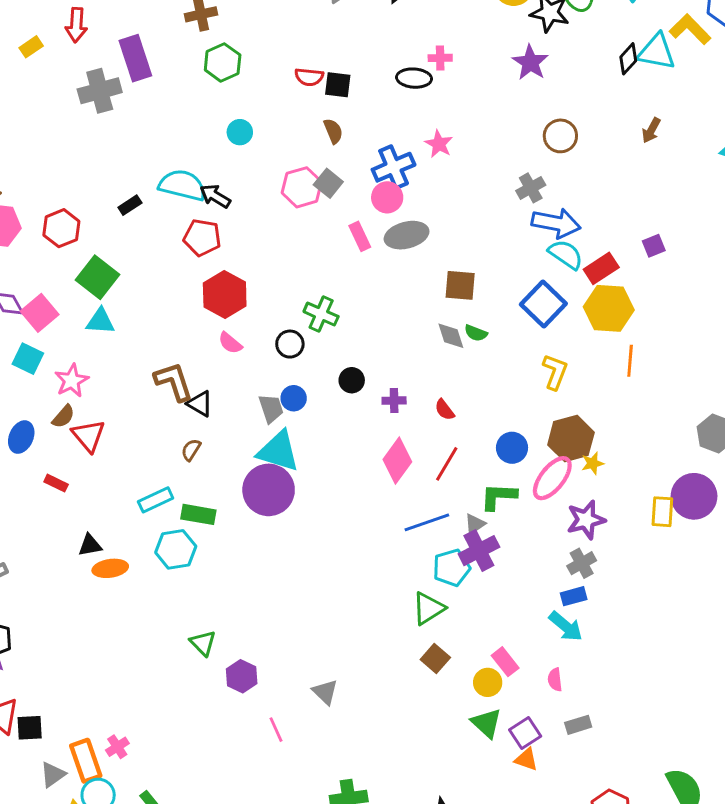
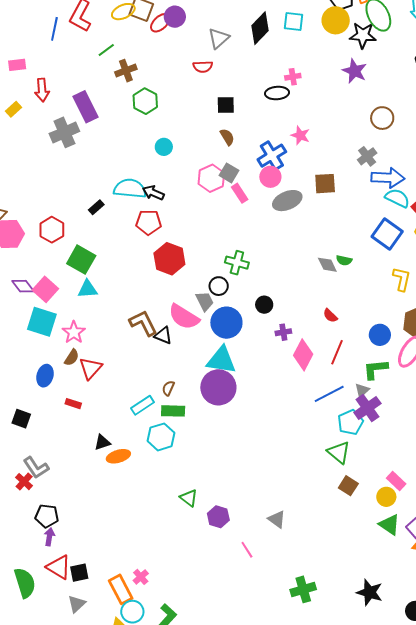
red semicircle: (309, 77) -> (203, 67), moved
pink rectangle: (360, 236) -> (240, 193), moved
brown square: (460, 285) -> (325, 184), moved
pink semicircle: (230, 343) -> (184, 317), moved, size x1.8
cyan square: (28, 359) -> (42, 322), size x1.4
blue circle: (294, 398) -> (226, 323), size x1.8
purple cross: (394, 401) -> (283, 332), moved
gray trapezoid: (271, 408) -> (205, 301), moved
red triangle: (88, 436) -> (91, 368), turned 30
brown semicircle: (191, 450) -> (168, 388), moved
green triangle: (428, 608) -> (339, 452), turned -40
gray triangle: (53, 775) -> (77, 604), moved

